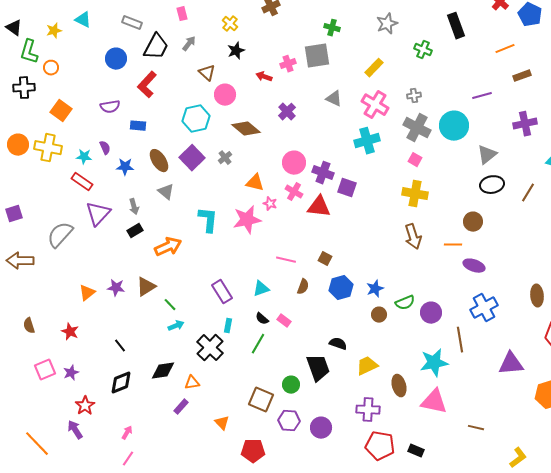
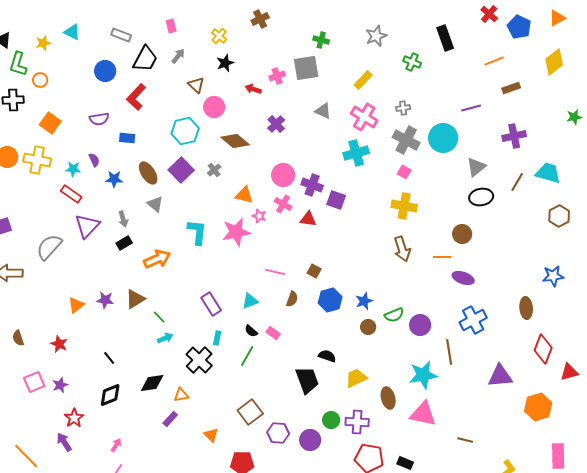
brown line: (528, 193) -> (517, 182), moved
red triangle: (319, 207) -> (308, 219), size x0.7
green circle: (291, 385) -> (331, 420), moved
brown square: (261, 400) -> (250, 412), turned 30

